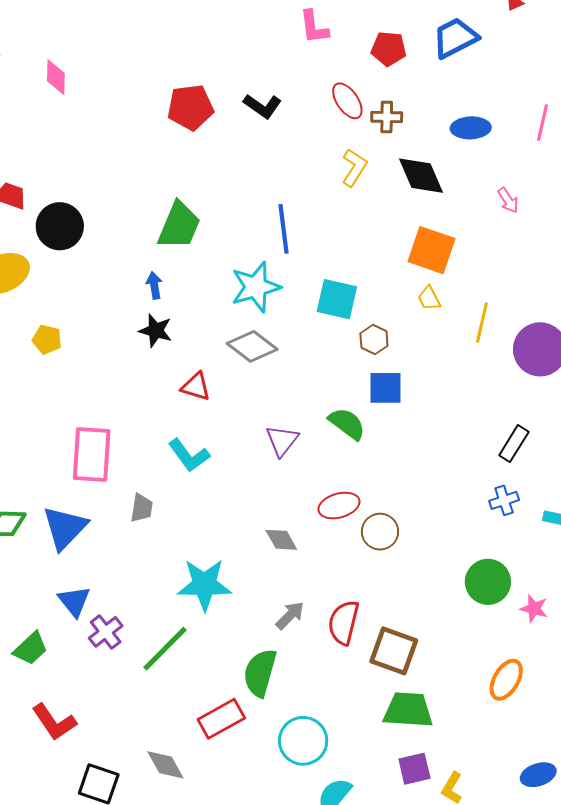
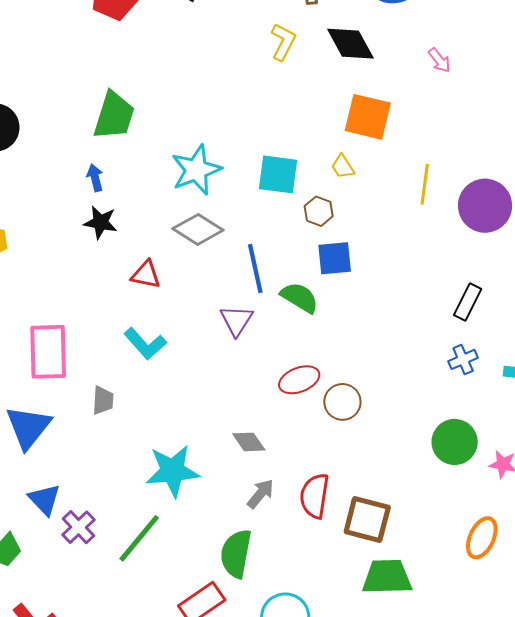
blue line: (284, 229) -> (255, 268), moved
yellow trapezoid: (429, 298) -> (343, 167), moved
gray diamond: (281, 540) -> (249, 442), moved

